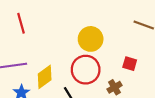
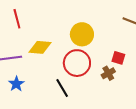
yellow diamond: (45, 77) -> (40, 47), moved, turned 40
brown cross: (114, 87) -> (108, 73), moved

